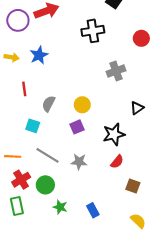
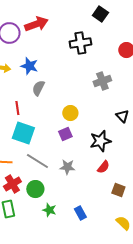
blue star: (39, 55) -> (29, 66), turned -30
red line: (24, 89) -> (17, 108), moved
gray semicircle: (49, 104) -> (38, 88), moved
black triangle: (137, 108) -> (122, 116), turned -40
cyan square: (33, 126) -> (23, 133), size x1.6

